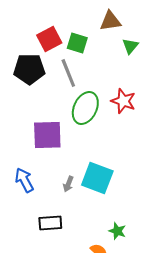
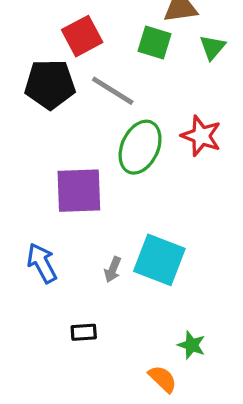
green square: (77, 43) -> (155, 42), moved
gray line: (68, 73) -> (113, 91), turned -36
black rectangle: (50, 223) -> (84, 332), size x0.7

